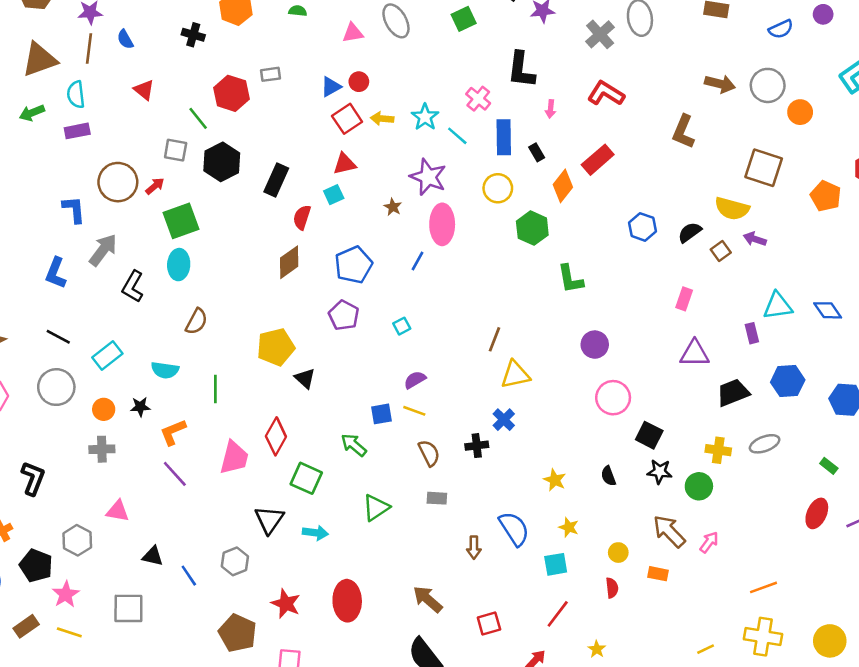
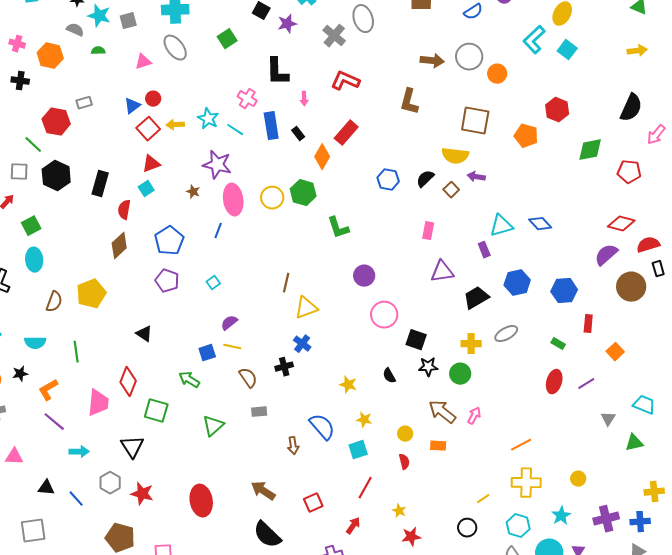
yellow circle: (498, 188) -> (272, 198), moved
green square: (181, 221) -> (31, 226), size x0.7
yellow pentagon: (276, 347) -> (91, 294), moved
cyan arrow: (315, 533) -> (79, 452), moved
red star: (286, 604) -> (142, 494), moved
yellow circle: (830, 641) -> (578, 479), size x0.6

